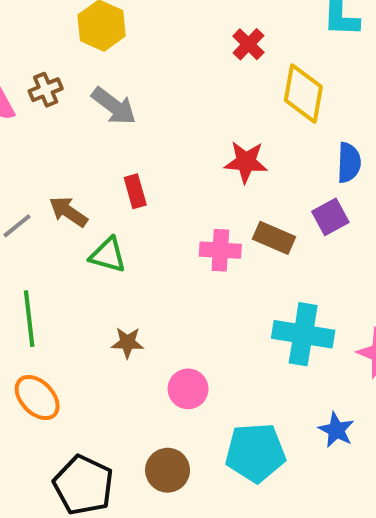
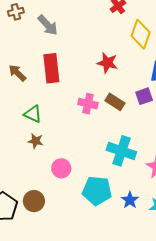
red rectangle: (135, 191) -> (51, 68), size x1.8
green triangle: (108, 255) -> (33, 114), moved
cyan pentagon: (255, 453) -> (97, 191), moved
brown circle: (168, 470) -> (34, 201), moved

